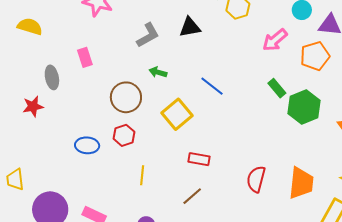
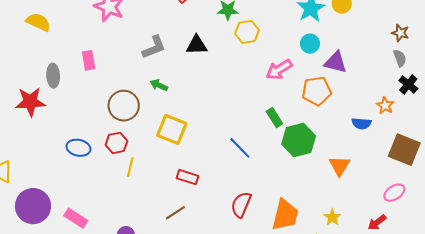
blue line: (212, 86) -> (240, 148), moved
red star: (33, 106) -> (30, 102), size x1.4
yellow square: (177, 114) -> (172, 129), turned -36
yellow line: (142, 175) -> (130, 167), moved

